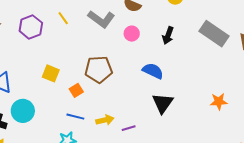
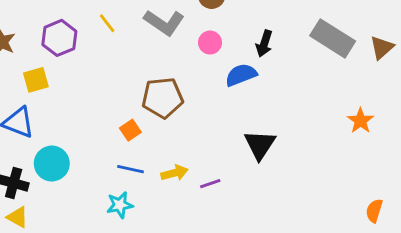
blue semicircle: (153, 71) -> (241, 75), moved, turned -45
yellow square: (51, 73) -> (36, 80), moved, turned -36
orange star: (219, 101) -> (360, 121), moved, turned -30

